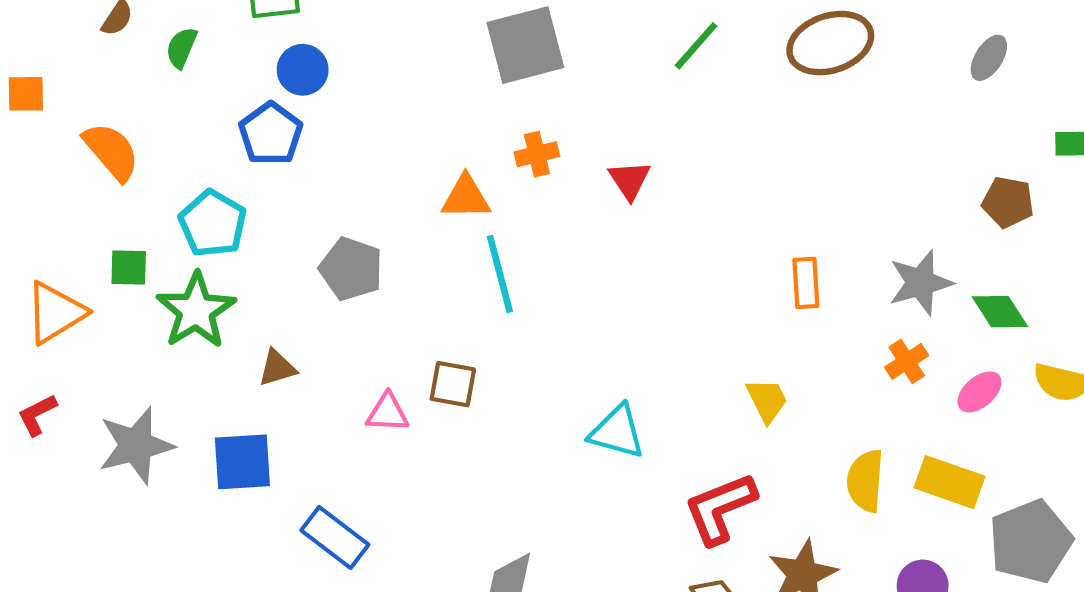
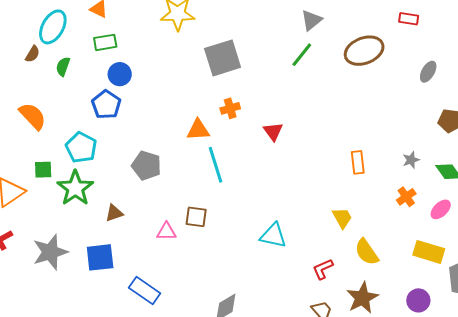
gray ellipse: (989, 58) -> (428, 72), moved
red triangle: (630, 180) -> (273, 131), moved
gray star: (920, 283) -> (411, 160), size x0.6
yellow semicircle: (865, 481) -> (367, 252), moved, turned -36
red L-shape: (720, 508) -> (323, 269), size x0.6

